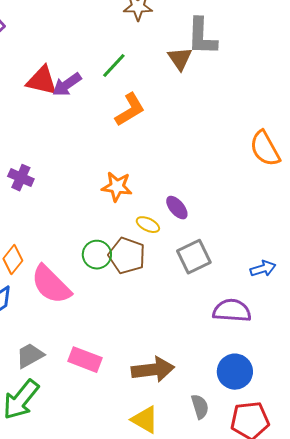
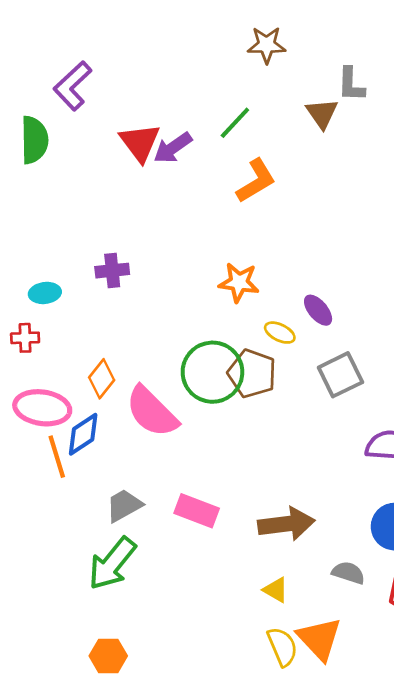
gray L-shape: (202, 37) -> (351, 84), size x0.7
red triangle: (42, 81) -> (140, 143), turned 40
purple cross: (21, 178) -> (112, 271), turned -30
green circle: (97, 255) -> (212, 372), size x1.6
gray semicircle: (200, 407) -> (348, 573), turned -55
yellow triangle: (145, 420) -> (276, 590), size x0.7

